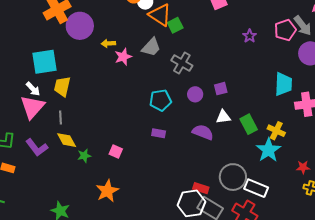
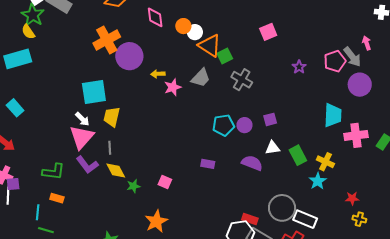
gray cross: (182, 63) -> (242, 80), moved
cyan pentagon: (160, 100) -> (223, 125), moved
purple L-shape: (37, 147) -> (87, 165), moved
cyan star: (268, 150) -> (318, 181), size x0.7

